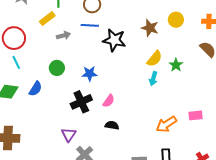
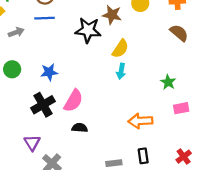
black star: (114, 40) -> (88, 30), moved
green star: (176, 65) -> (168, 82), moved
pink semicircle: (109, 101) -> (73, 101), size x1.5
pink rectangle: (196, 115) -> (181, 108), moved
orange arrow: (166, 124) -> (140, 121), turned 35

